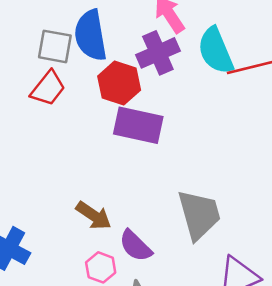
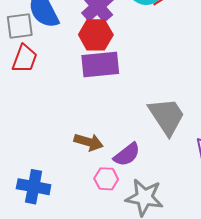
red hexagon: (119, 83) -> (96, 35), moved
purple semicircle: (135, 246) -> (127, 155), turned -64

